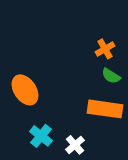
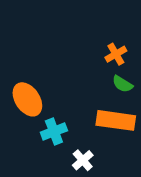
cyan cross: (41, 136) -> (54, 131), moved, turned 30

